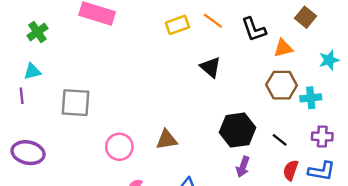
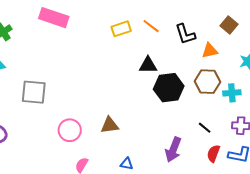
black triangle: (210, 67) -> (148, 65), turned -42
black hexagon: (237, 130) -> (169, 88), moved
purple arrow: (243, 167) -> (173, 150), size x1.4

